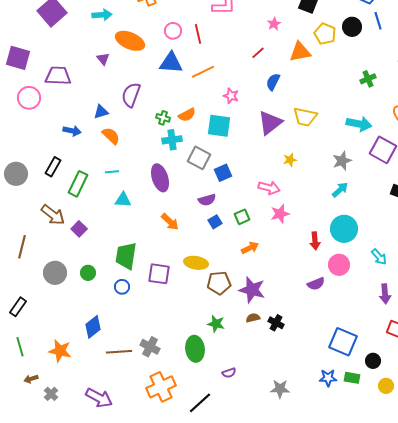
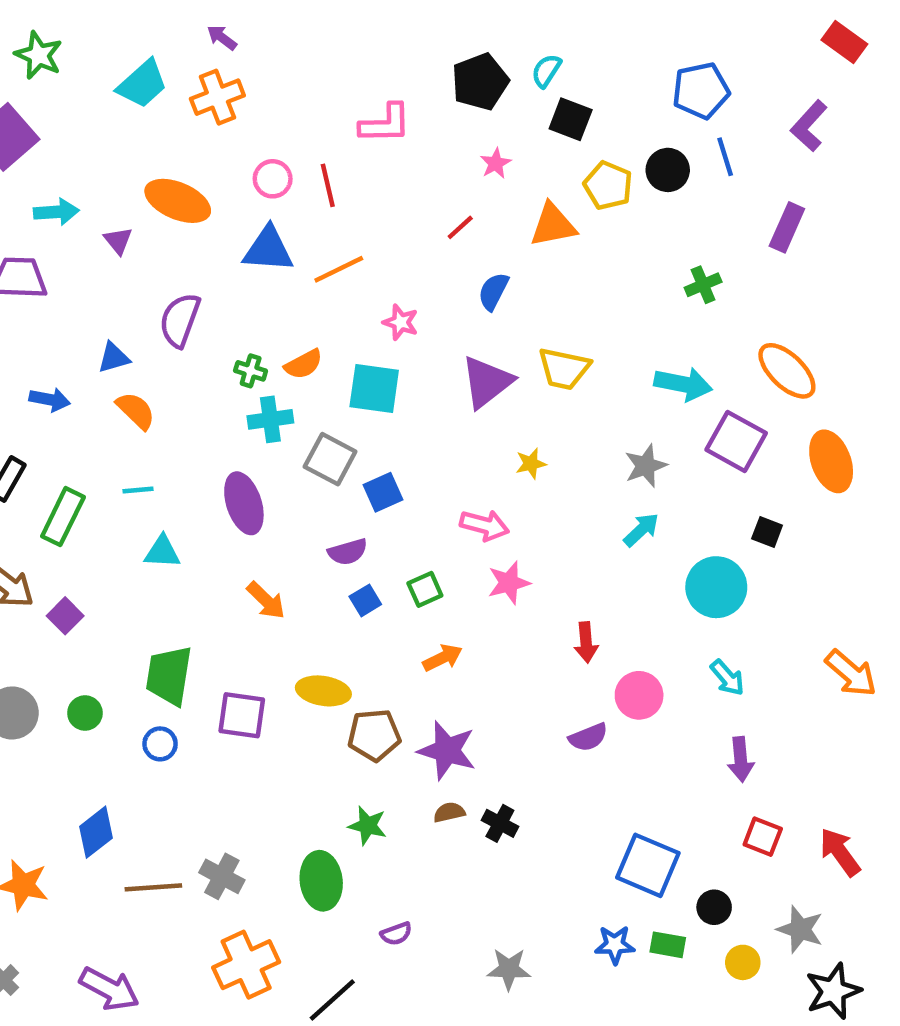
cyan arrow: (102, 15) -> (56, 212), moved
cyan circle: (344, 229) -> (716, 587), moved

